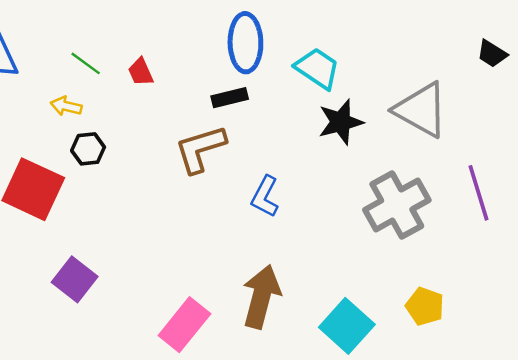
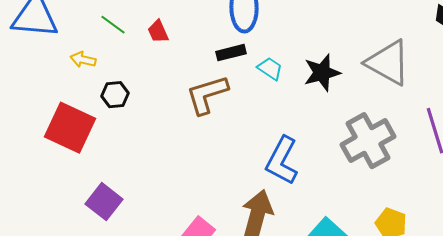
cyan trapezoid: (317, 68) -> (270, 69), moved, size x0.7
yellow arrow: (66, 106) -> (83, 60), moved
blue L-shape: (265, 196) -> (282, 161), moved, size x1.4

